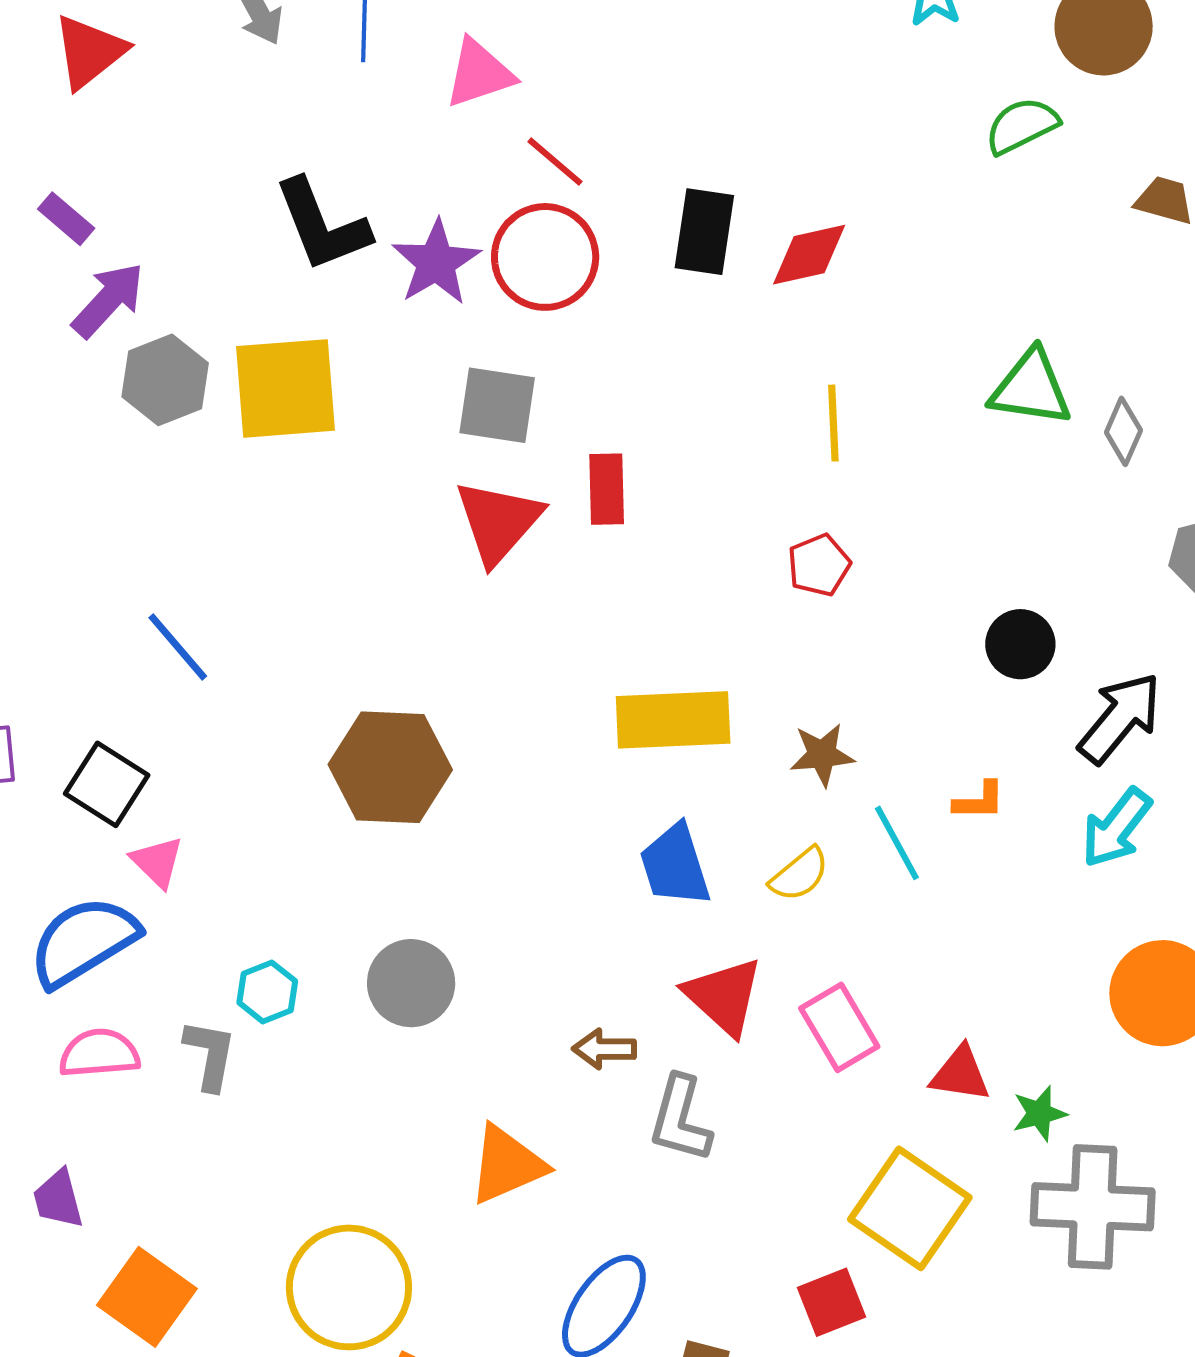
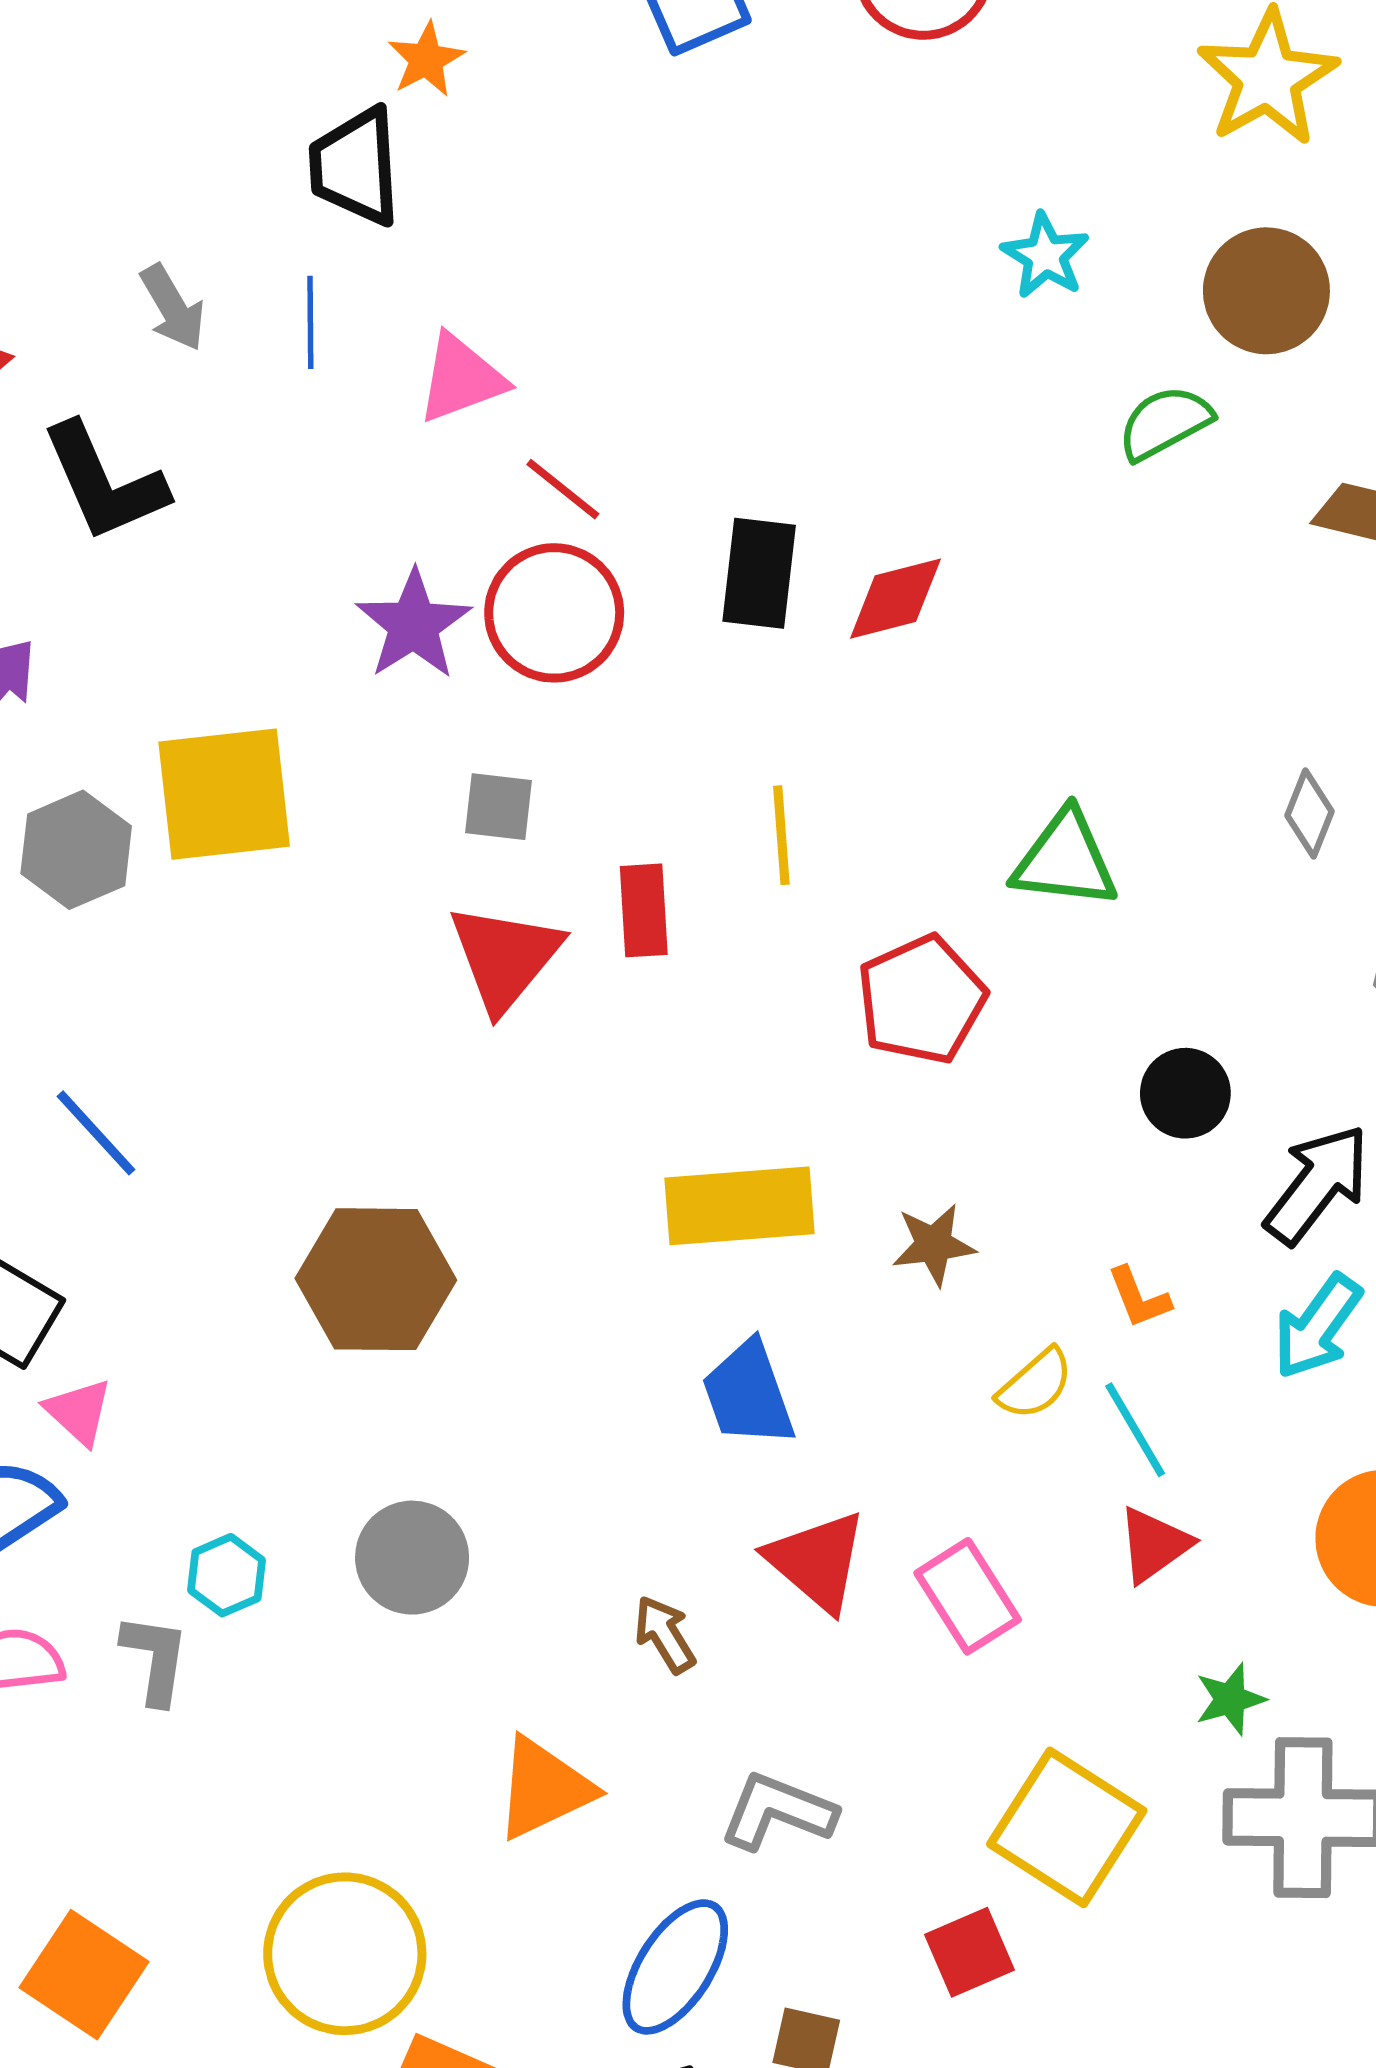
black L-shape: (322, 225) -> (104, 482), moved
gray hexagon: (165, 380) -> (76, 850), moved
green triangle: (1031, 388) -> (1065, 860), moved
gray square: (497, 405) -> (498, 807), size x0.7
yellow line: (833, 423) -> (781, 835), moved
red pentagon: (819, 565) -> (921, 1000), size x1.6
orange L-shape: (979, 801) -> (1139, 1298), turned 70
cyan line: (897, 843) -> (1135, 1430), moved
yellow semicircle: (799, 874) -> (1035, 1384), moved
brown arrow: (604, 1049) -> (665, 1634), turned 60
red triangle: (960, 1074) -> (1154, 1545), moved, turned -42
gray L-shape: (680, 1119) -> (778, 1811), moved, turned 98

